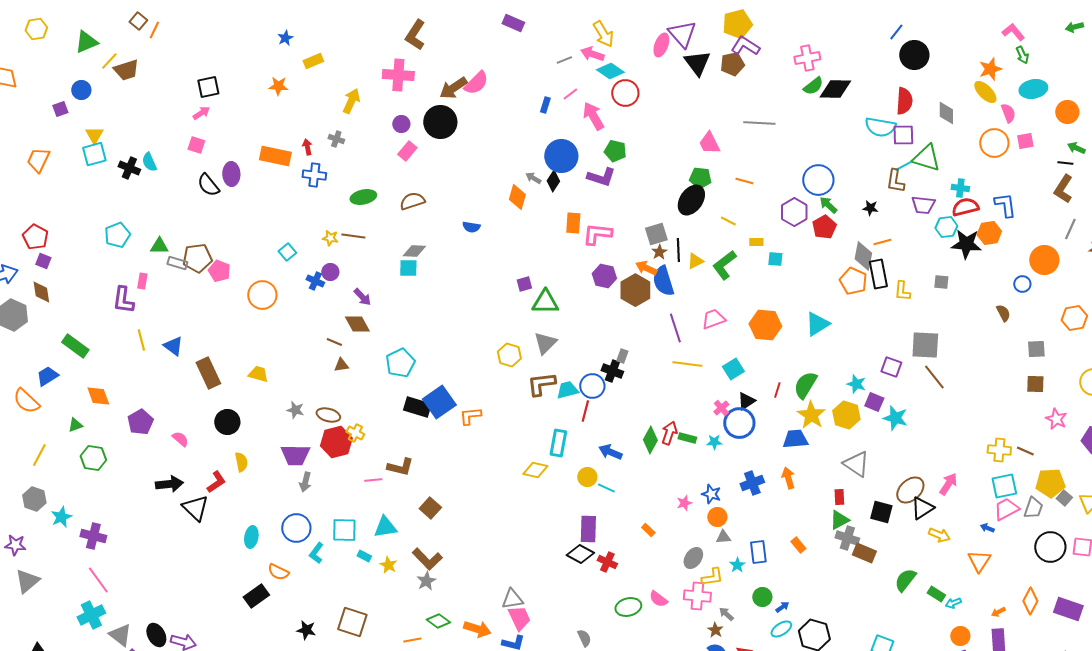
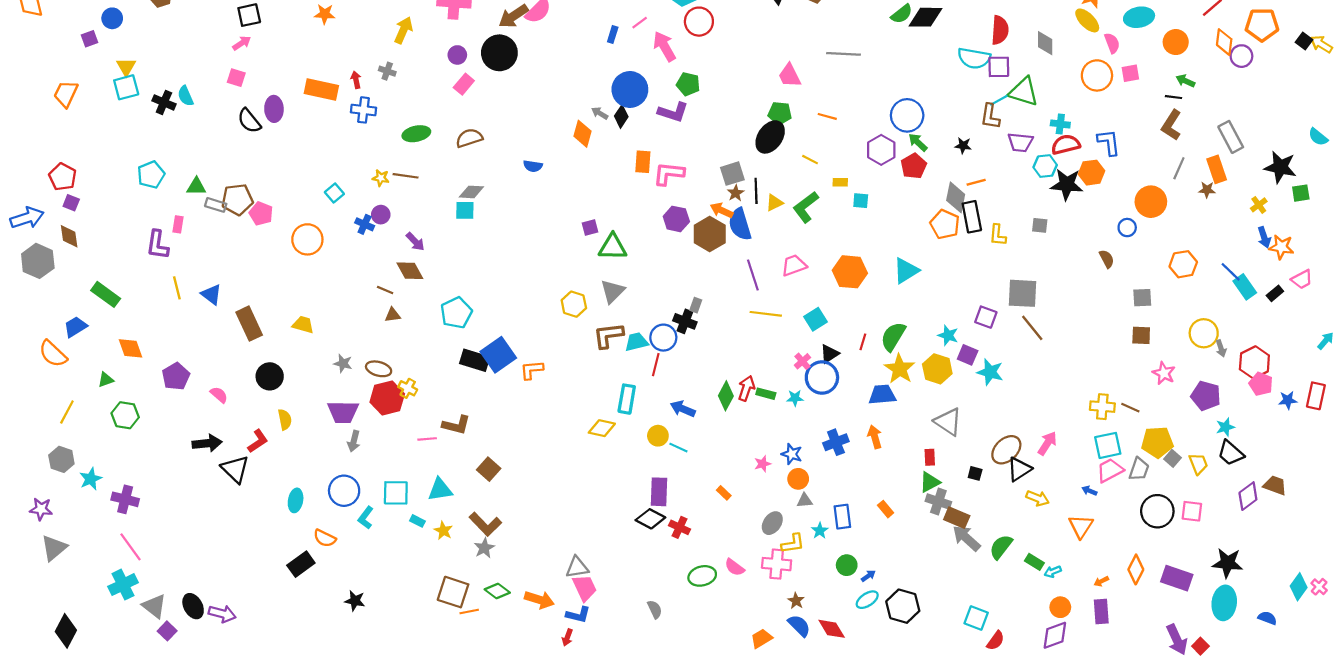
black square: (881, 512) -> (975, 473), size x0.6
gray arrow: (726, 614) -> (966, 538), moved, size x1.8
brown square: (352, 622) -> (453, 592), moved

